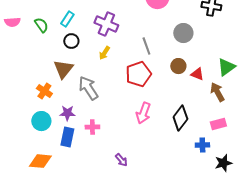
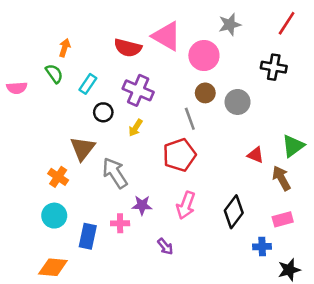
green semicircle: (41, 25) -> (54, 74), moved
black circle: (71, 41) -> (103, 112), moved
brown circle: (178, 66) -> (205, 93), moved
purple star: (67, 113) -> (142, 205), moved
purple arrow: (121, 160) -> (165, 247), moved

